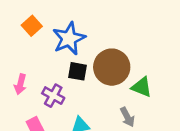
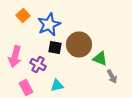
pink arrow: (20, 84) -> (15, 56), size x1.5
gray arrow: (127, 117) -> (112, 76), moved

